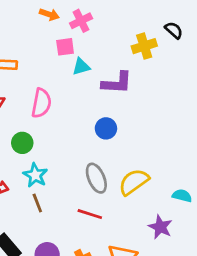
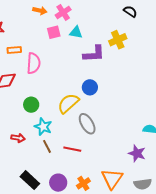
yellow cross: (144, 46) -> (118, 40), moved
cyan triangle: (81, 67) -> (76, 32), moved, turned 32
pink semicircle: (41, 103) -> (34, 63), moved
yellow semicircle: (134, 182) -> (68, 103), moved
red line: (90, 214) -> (72, 149), moved

